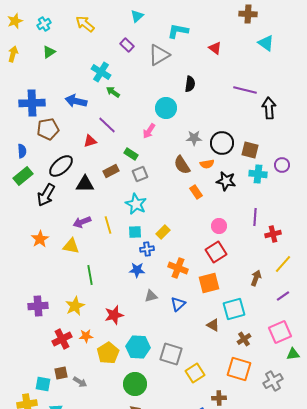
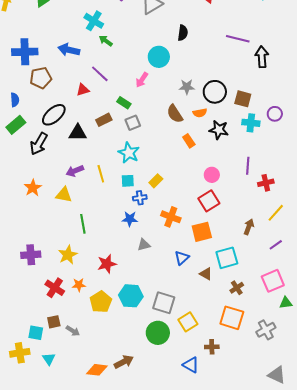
blue triangle: (178, 304) -> (182, 258), moved
red cross: (62, 339) -> (55, 288), turned -30
green circle: (135, 384) -> (158, 333), moved

